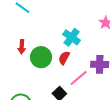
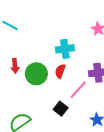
cyan cross: (72, 37) -> (65, 49), turned -36

